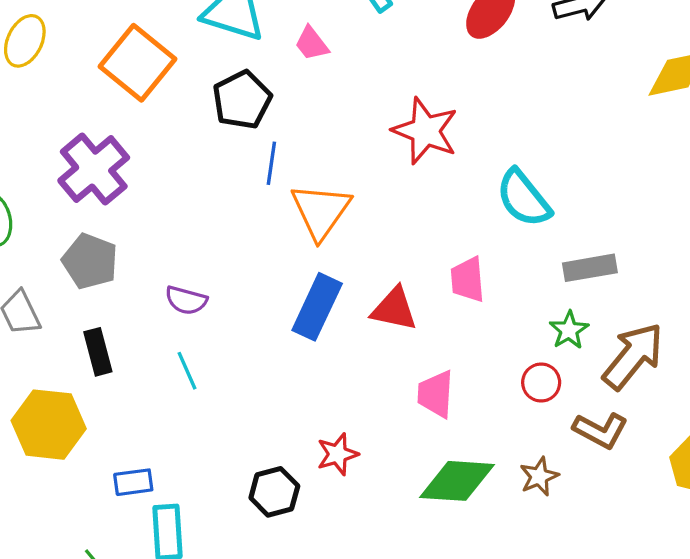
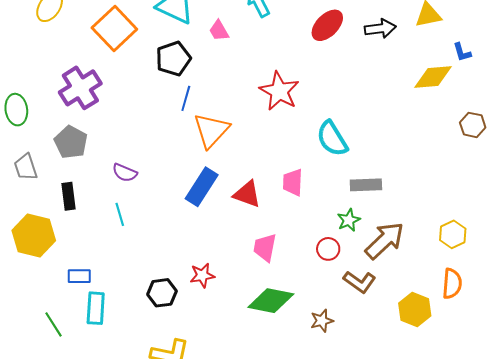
brown star: (539, 476) -> (322, 321), moved

